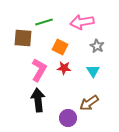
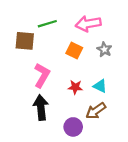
orange square: (60, 47) -> (74, 51), moved
red star: (64, 68) -> (75, 87), moved
cyan triangle: (93, 71) -> (100, 86), moved, turned -32

